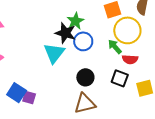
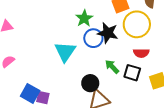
black star: (65, 33) -> (108, 33), moved
green arrow: (115, 47) -> (112, 67), moved
black circle: (85, 77) -> (90, 83), moved

